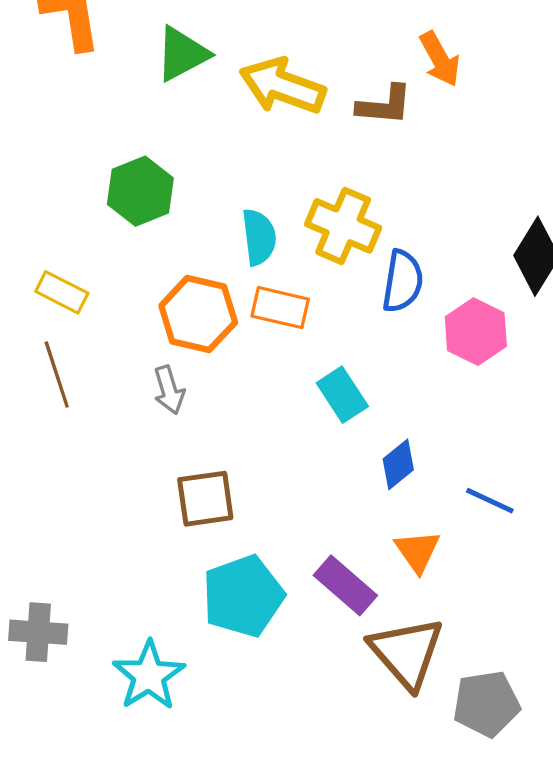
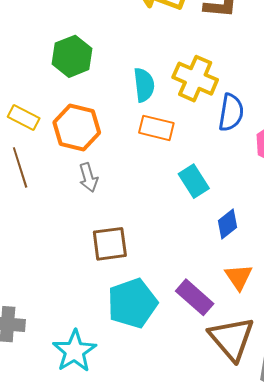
orange hexagon: (198, 314) -> (77, 128), moved

